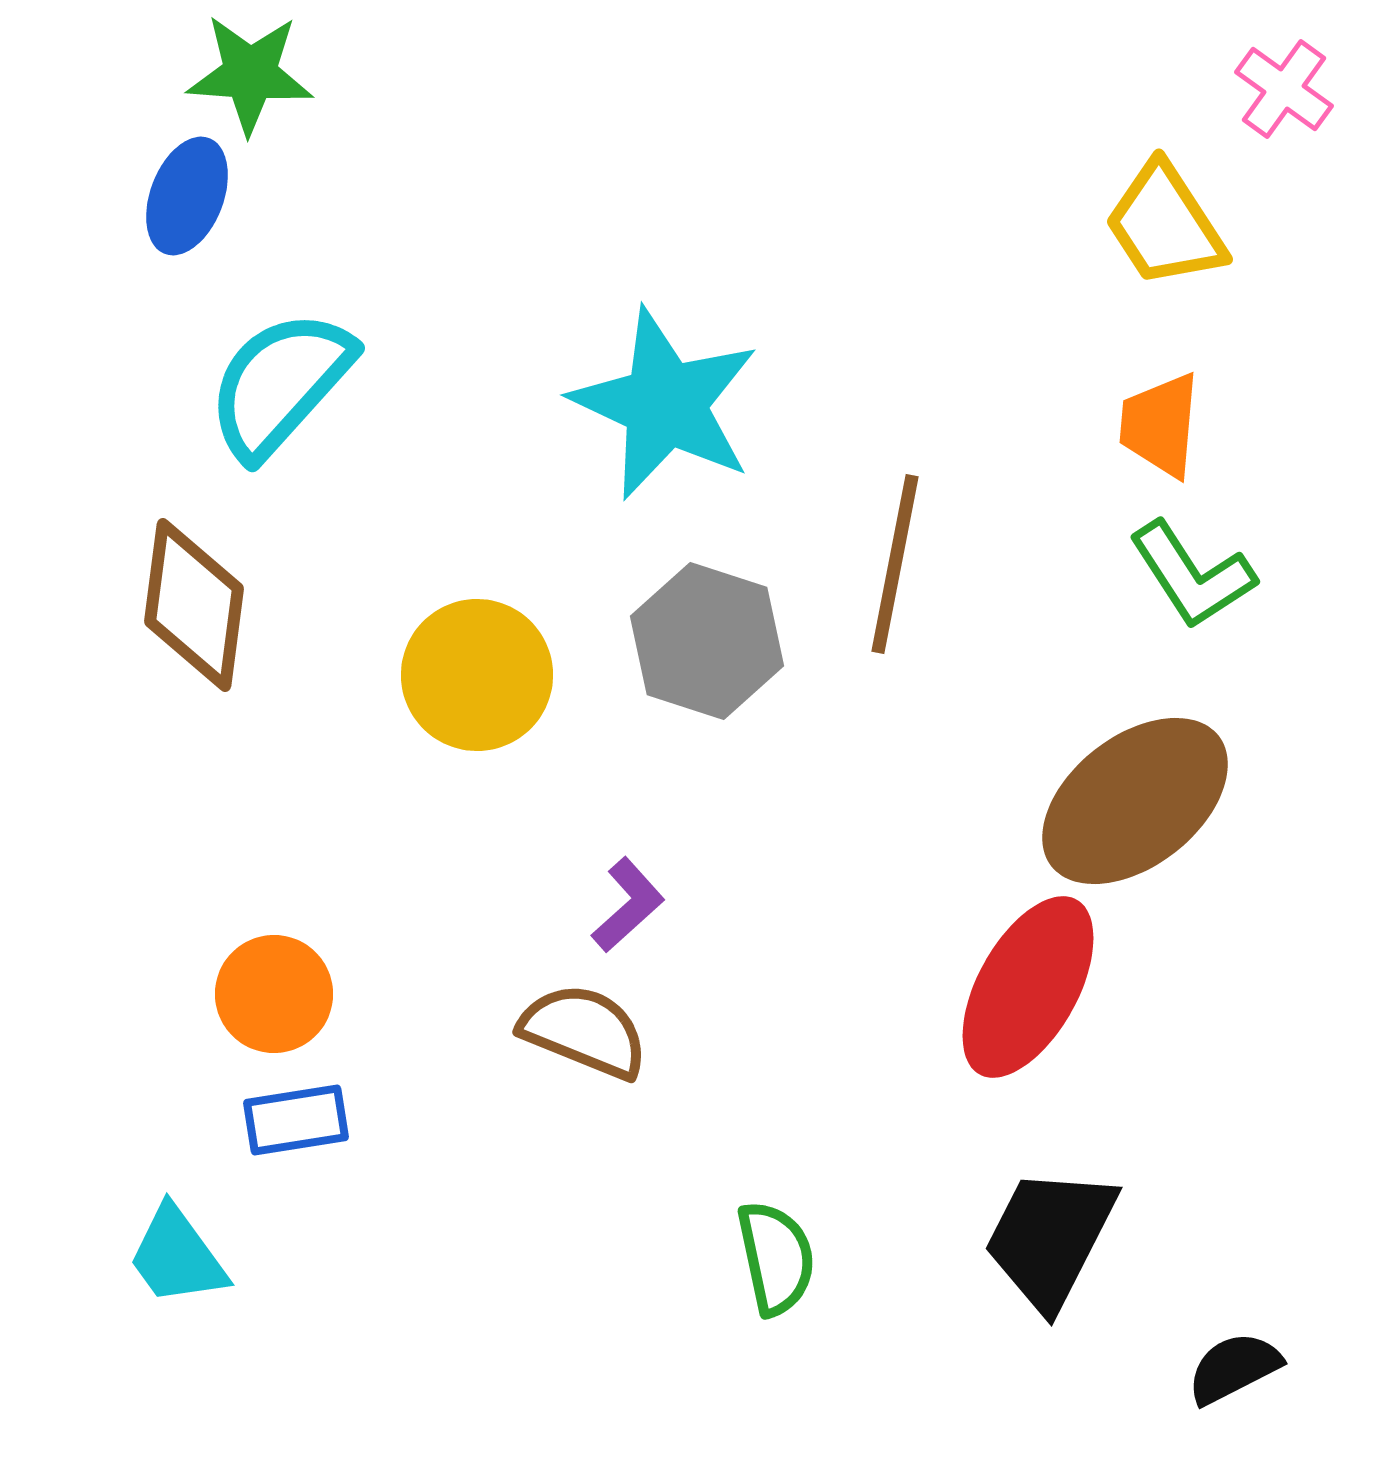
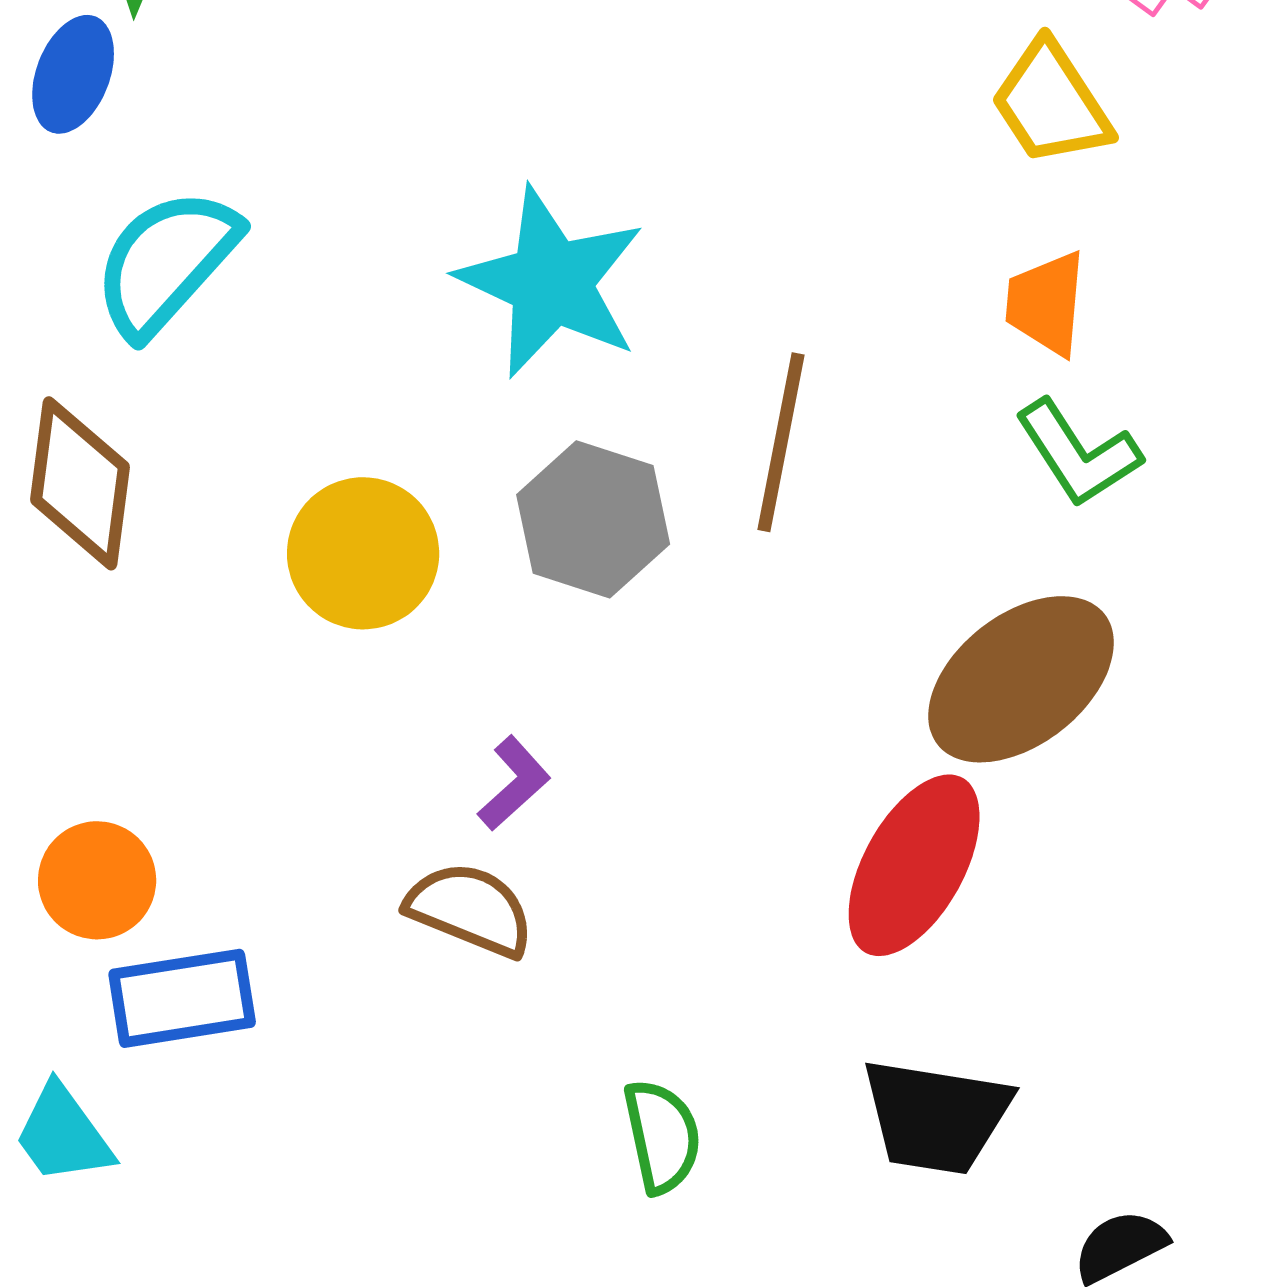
orange circle: (274, 994) -> (97, 880), moved
blue rectangle: (296, 1120) -> (182, 998), size x1.4
black trapezoid: (1050, 1238) -> (936, 1116), turned -108

